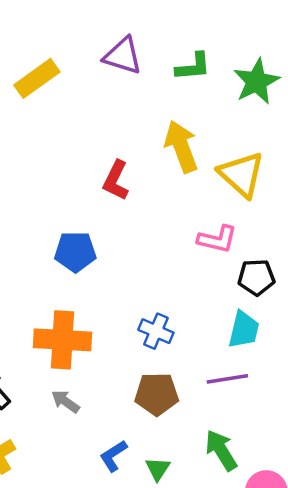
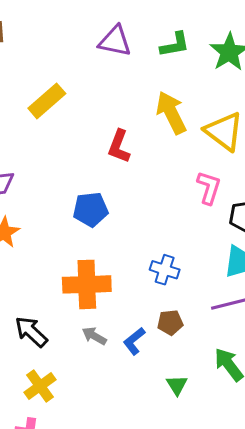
yellow rectangle: (37, 78) -> (47, 101), moved
pink L-shape: (217, 239) -> (209, 188), turned -80
brown pentagon: (157, 394) -> (170, 322), size x0.7
blue L-shape: (113, 456) -> (134, 341), moved

